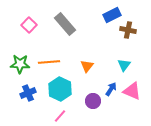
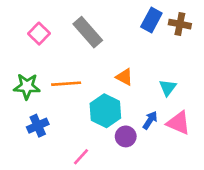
blue rectangle: (112, 15) -> (151, 20), turned -36
brown cross: (128, 30) -> (180, 24), moved
orange triangle: (87, 66) -> (124, 77), moved, turned -40
cyan hexagon: (60, 89) -> (105, 111), moved

